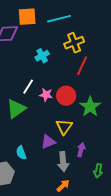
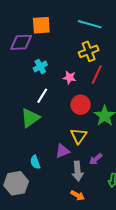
cyan line: (59, 19) -> (90, 24), moved, turned 30
cyan cross: (42, 56) -> (40, 66), moved
pink star: (46, 95) -> (69, 78), moved
purple arrow: (81, 150) -> (96, 159), turned -144
orange arrow: (63, 186) -> (78, 195), turned 72

